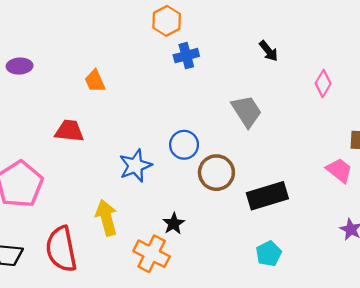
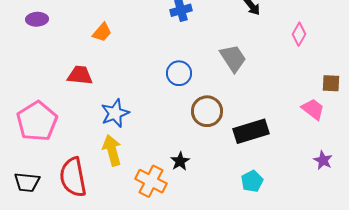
orange trapezoid: (95, 81) -> (102, 32), turned -115
blue circle: (184, 145) -> (179, 73), moved
blue star: (135, 166) -> (115, 113), moved
black star: (174, 224) -> (180, 161), moved

